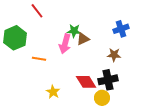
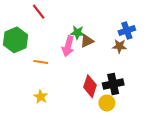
brown star: (114, 55) -> (119, 46), moved
red diamond: (86, 82) -> (90, 86), turned 50
yellow star: (53, 92) -> (41, 97), moved

